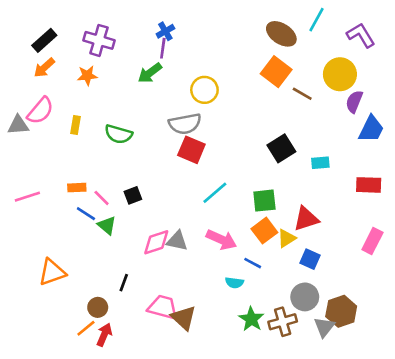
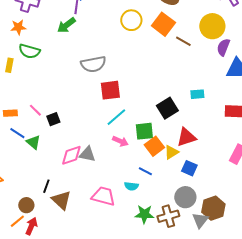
yellow circle: (204, 90) -> (131, 20), moved
green semicircle: (119, 134) -> (29, 51), moved
black square: (281, 148) -> (167, 108), moved
red square: (191, 150) -> (110, 90), moved, turned -30
pink line: (102, 198) -> (35, 110), moved
green square: (264, 201) -> (144, 131), moved
pink arrow: (221, 240) -> (120, 141), moved, size x0.7
pink trapezoid: (163, 307) -> (103, 196), moved
brown triangle: (184, 318) -> (61, 200), moved
green star: (251, 319) -> (144, 214), turned -30

